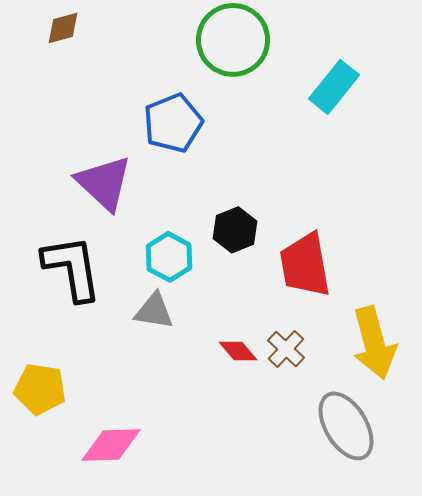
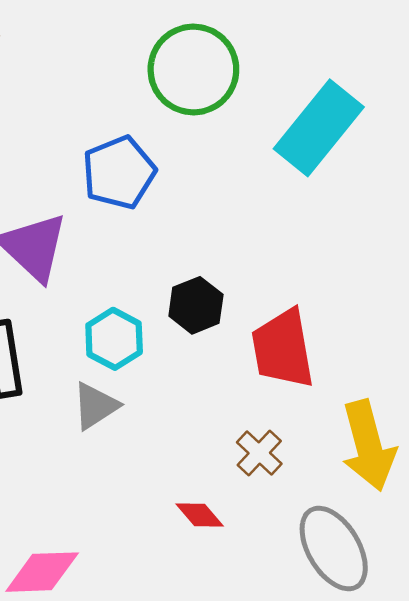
cyan rectangle: (334, 87) -> (319, 128), size x1.4
gray triangle: (154, 311) -> (95, 406), turned -42
red diamond: (238, 351) -> (200, 515), moved

